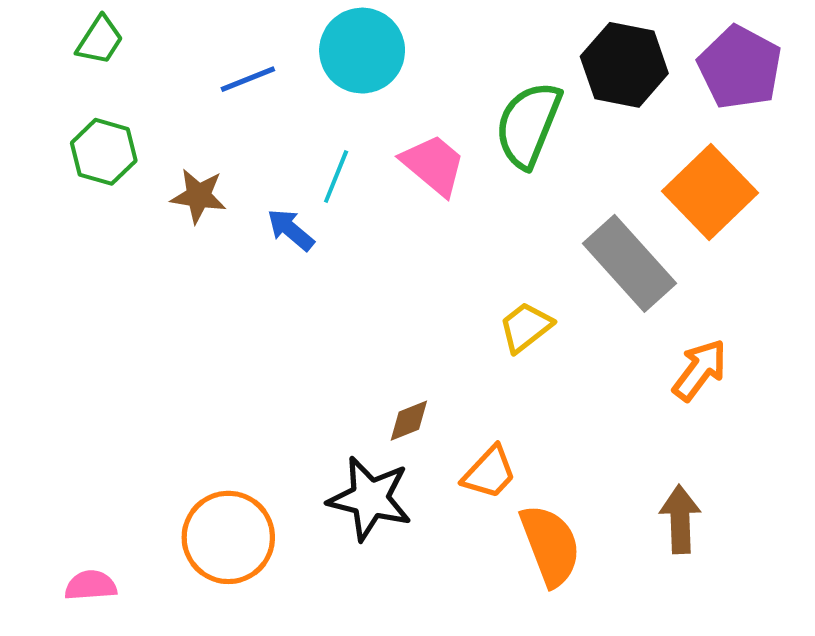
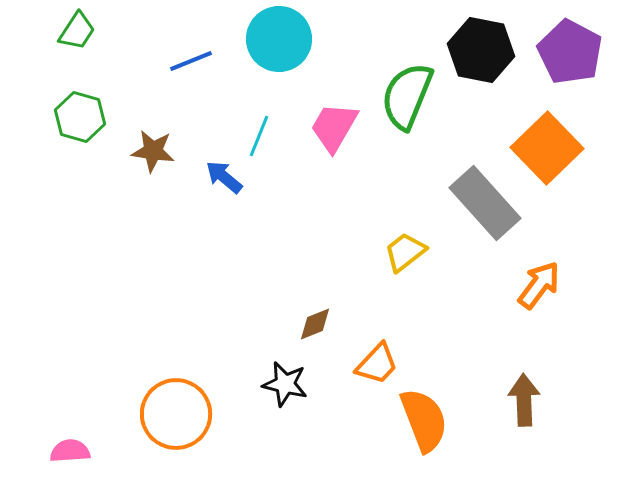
pink trapezoid: (433, 165) -> (334, 127), turned -100
black star: (370, 498) -> (285, 384), size x0.7

